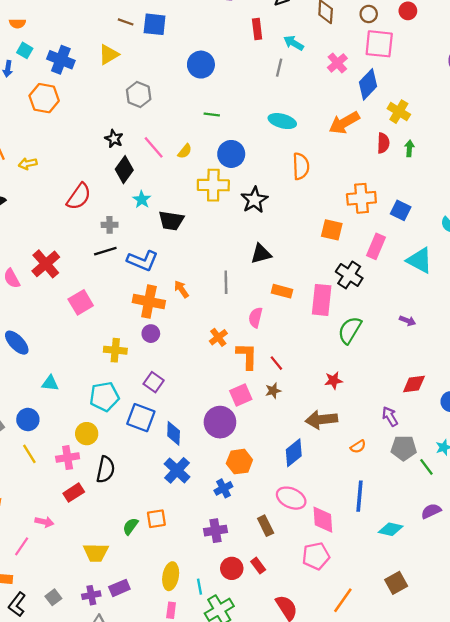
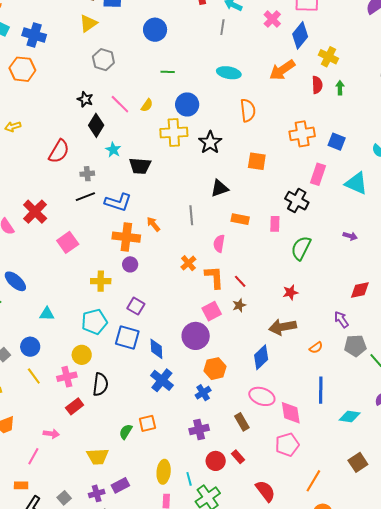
yellow triangle: (109, 54) -> (88, 23), moved
orange square: (332, 230) -> (257, 161), moved
pink rectangle: (322, 300) -> (275, 224), size x0.6

